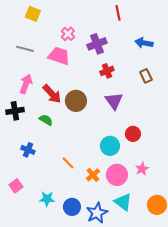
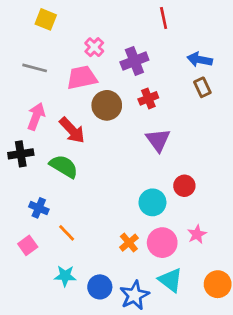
pink trapezoid: (59, 56) -> (82, 78), turned -30
brown rectangle: (146, 76) -> (202, 87), moved
brown circle: (76, 101) -> (107, 105), moved
green semicircle: (46, 120) -> (64, 166), size x1.5
orange line: (68, 163) -> (67, 233), moved
pink square: (16, 186) -> (28, 245), moved

